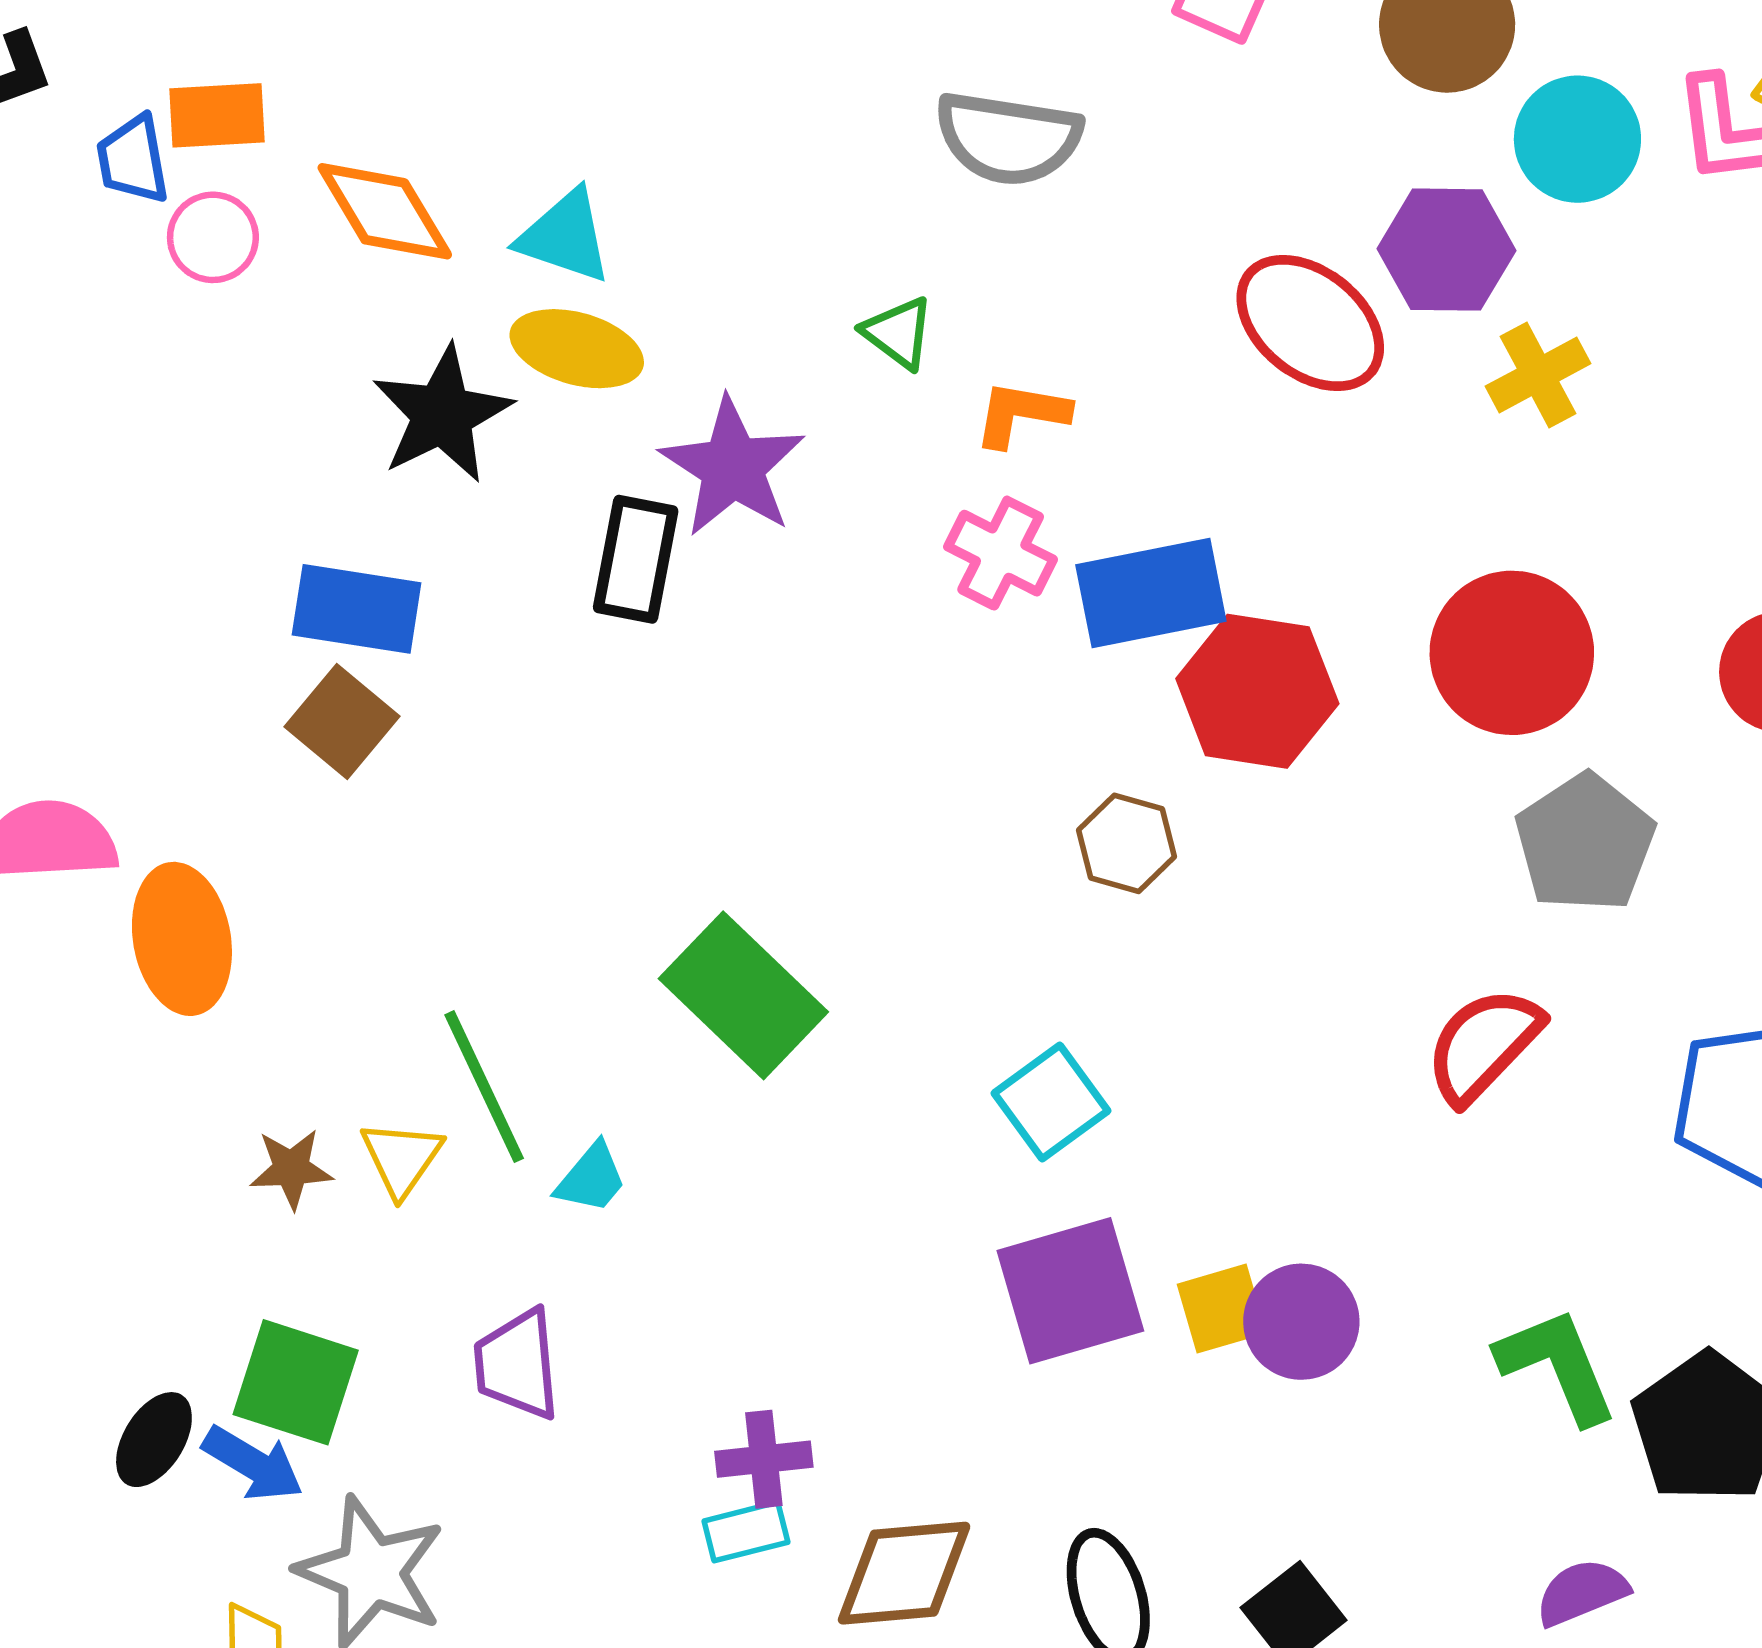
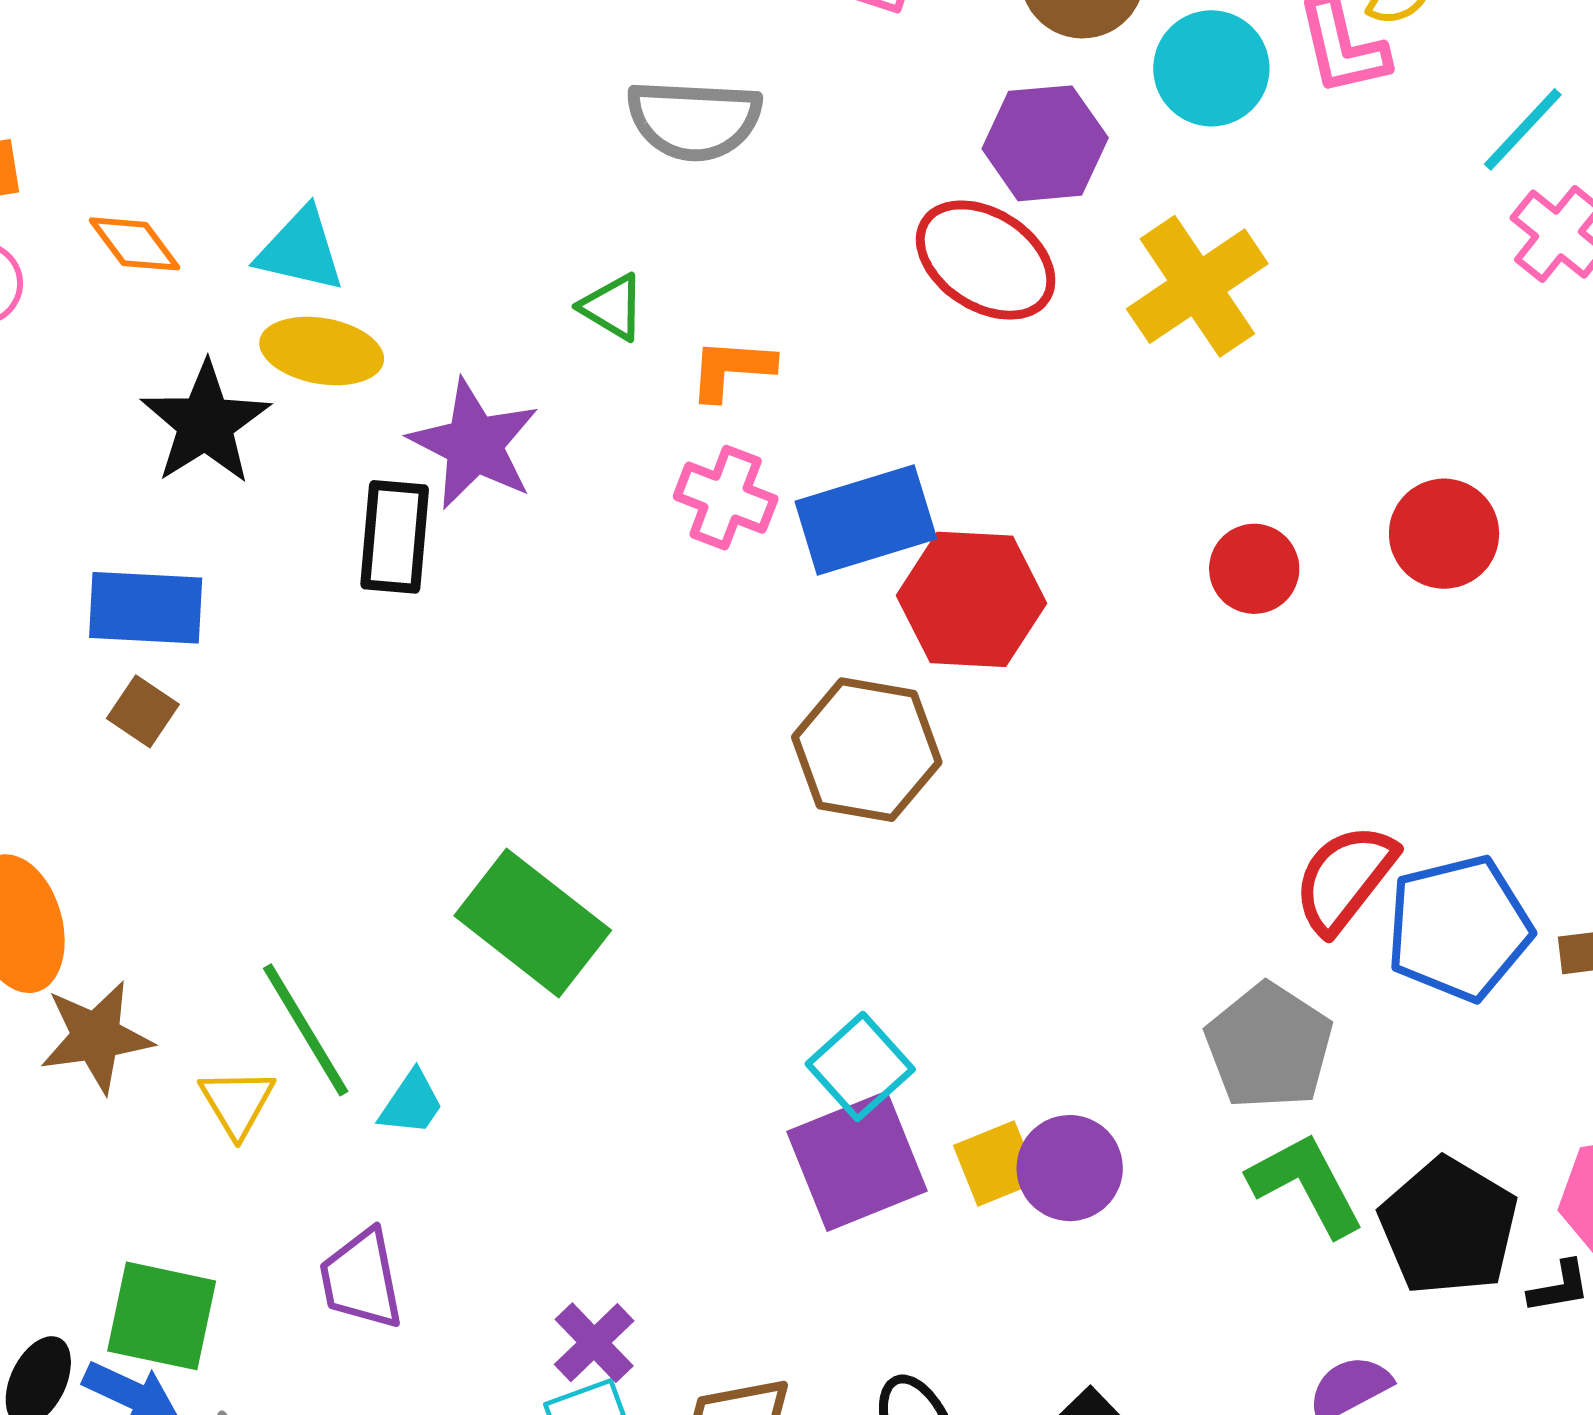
orange diamond: (385, 211) -> (135, 244), size x0.7
purple hexagon: (1447, 250) -> (1045, 143), moved
yellow cross: (1538, 375) -> (1197, 286), size x1.5
red circle: (1512, 653) -> (1254, 569), moved, size x0.6
brown square: (342, 722) -> (143, 711), size x0.7
brown hexagon: (1127, 843) -> (867, 750), size x1.6
gray pentagon: (1585, 843) -> (1269, 1046), moved
red semicircle: (1483, 1045) -> (1345, 878), moved
cyan square: (1051, 1102) -> (860, 1067), moved
brown star: (291, 1169) -> (96, 1037), moved, size x1.5
purple cross: (764, 1459) -> (594, 1343), turned -32

